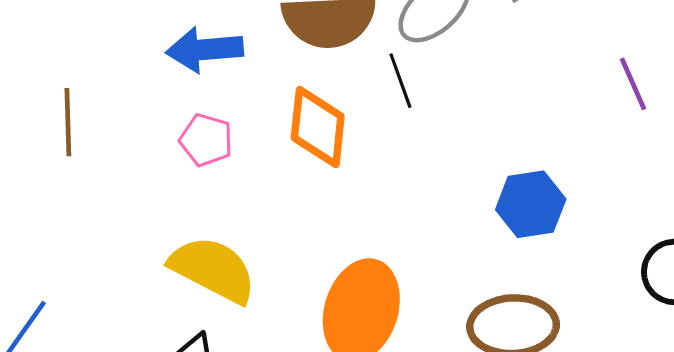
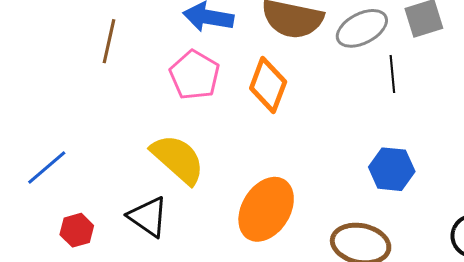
black line: (400, 81) -> (392, 74), moved
pink pentagon: (206, 140) -> (195, 75), size x1.4

